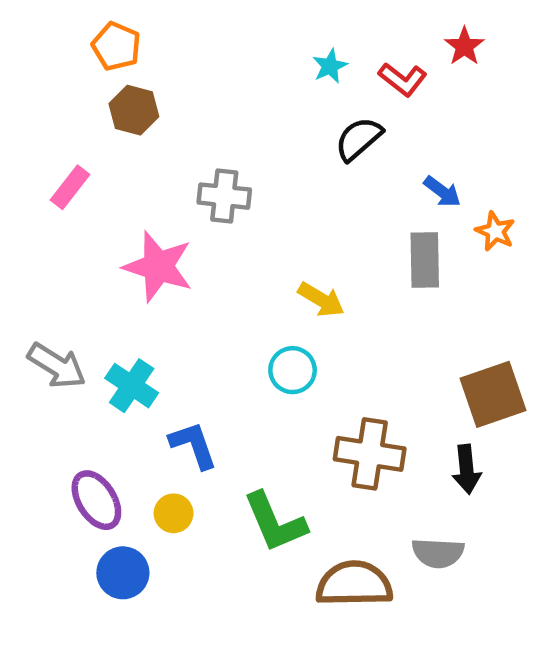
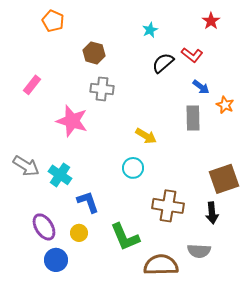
red L-shape: (403, 79) -> (192, 55), moved
brown hexagon: (134, 110) -> (94, 53), moved

